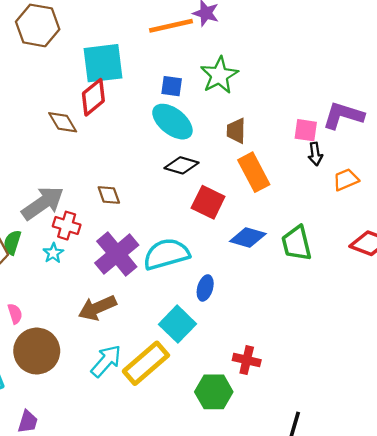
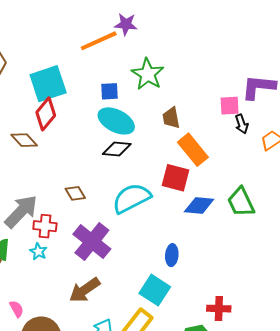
black diamond: (181, 165) -> (117, 149), moved
red square: (208, 202) -> (175, 178), moved
cyan semicircle: (166, 254) -> (132, 198), moved

